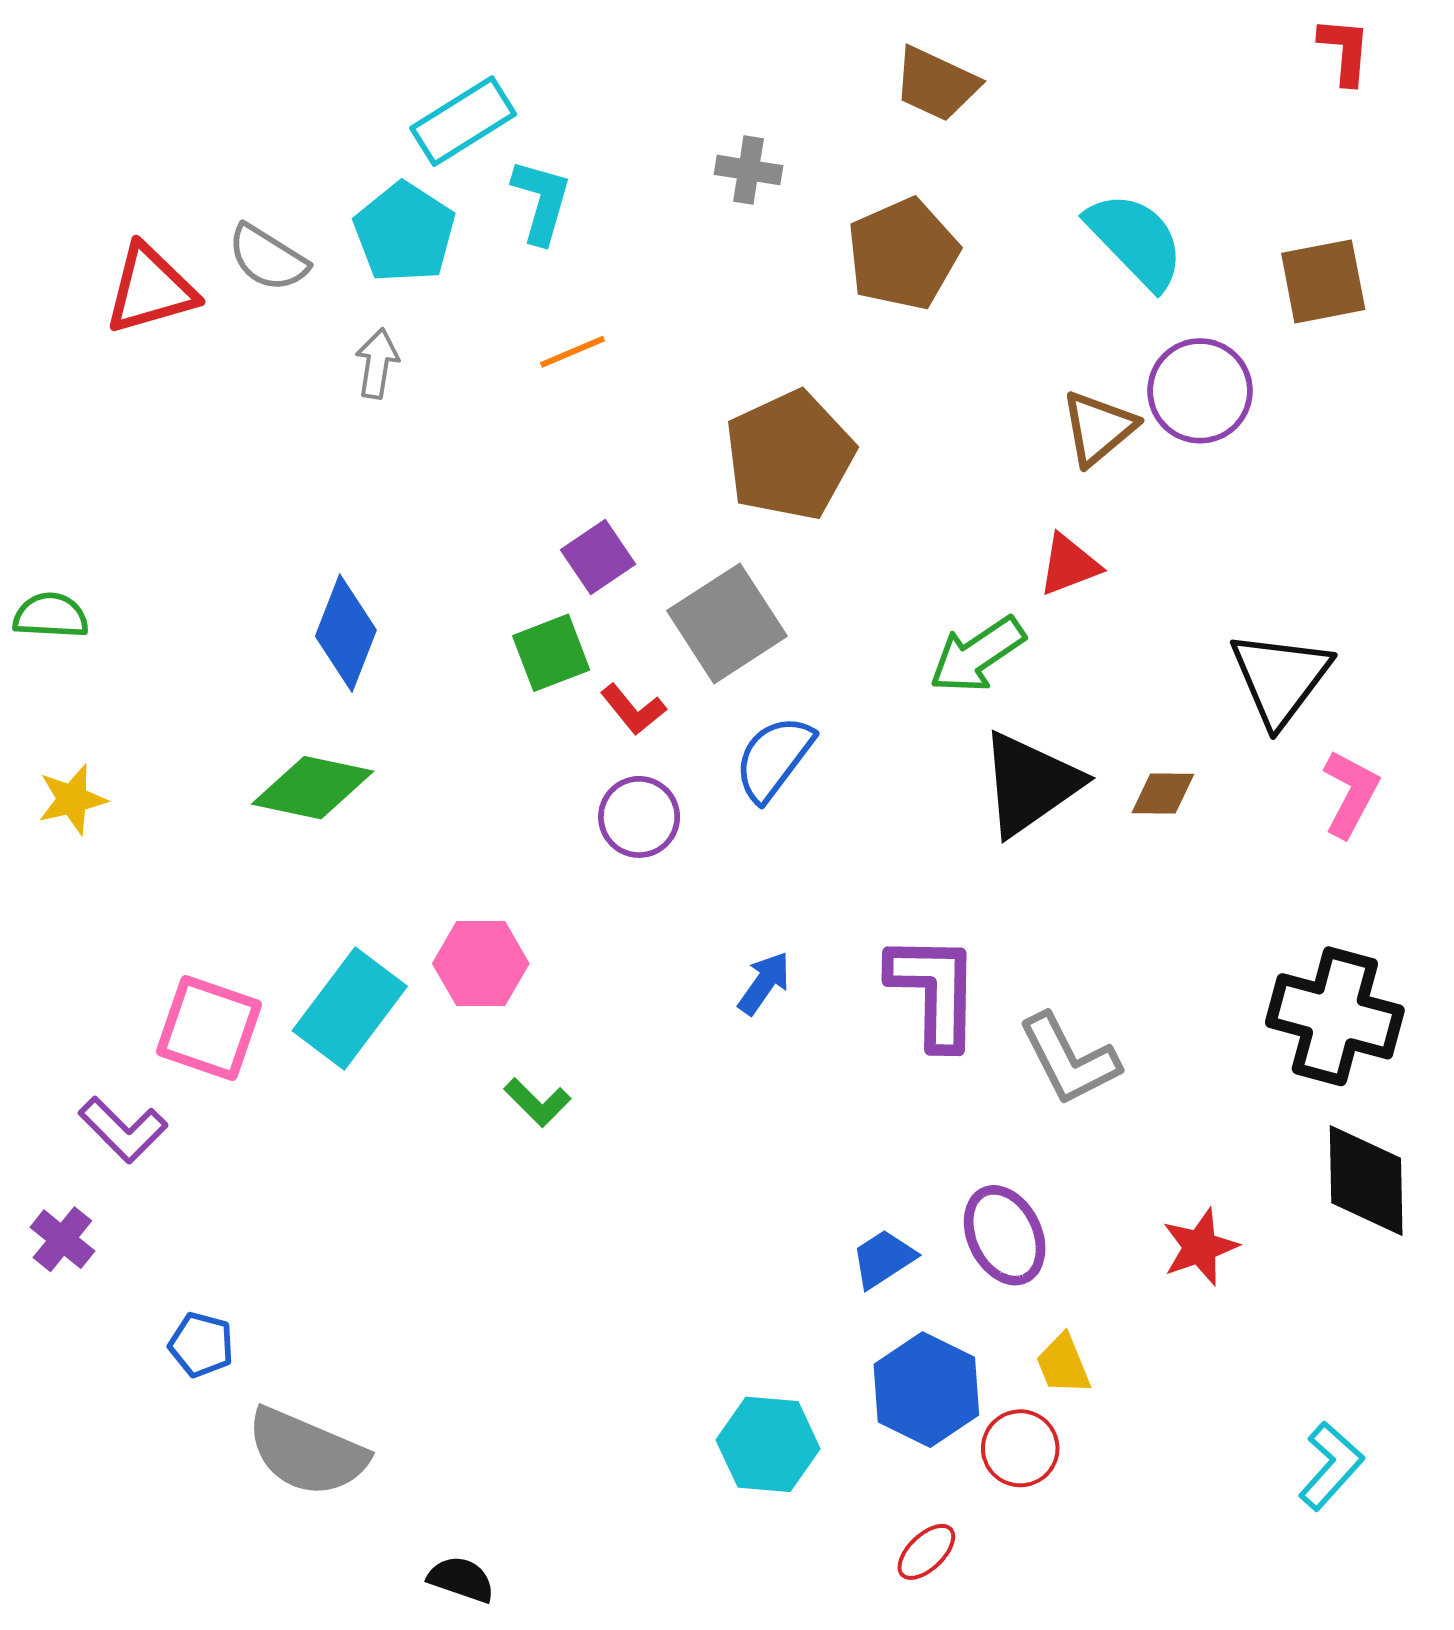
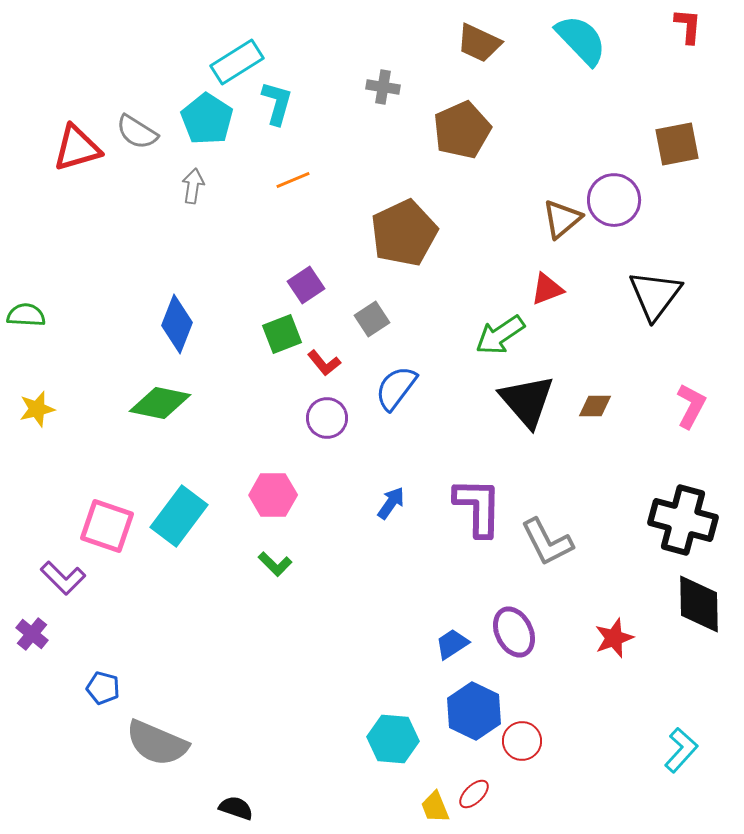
cyan semicircle: (1136, 240) -> (581, 40), moved
gray square: (727, 623) -> (372, 319), size x0.6
black triangle: (1280, 678) -> (655, 295), moved
black triangle: (1030, 784) -> (527, 401), turned -36
pink hexagon: (481, 964) -> (273, 495), moved
yellow trapezoid: (1063, 1364) -> (435, 807), moved

